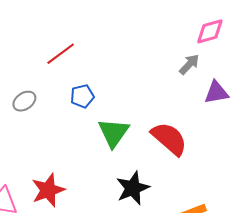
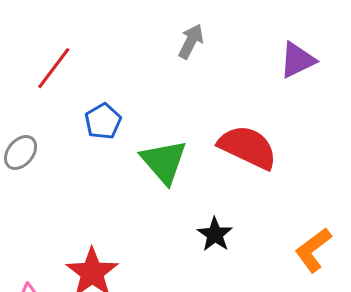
gray arrow: (189, 64) -> (191, 41), moved
black star: (133, 188) -> (215, 234), size x0.7

